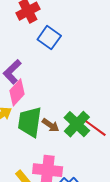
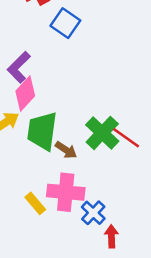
brown arrow: (51, 125) -> (66, 150), moved

